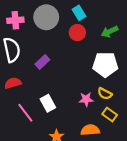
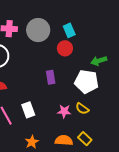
green arrow: (110, 32) -> (99, 61), moved
purple rectangle: (42, 62) -> (51, 77), moved, turned -64
yellow rectangle: (110, 115) -> (85, 139), moved

